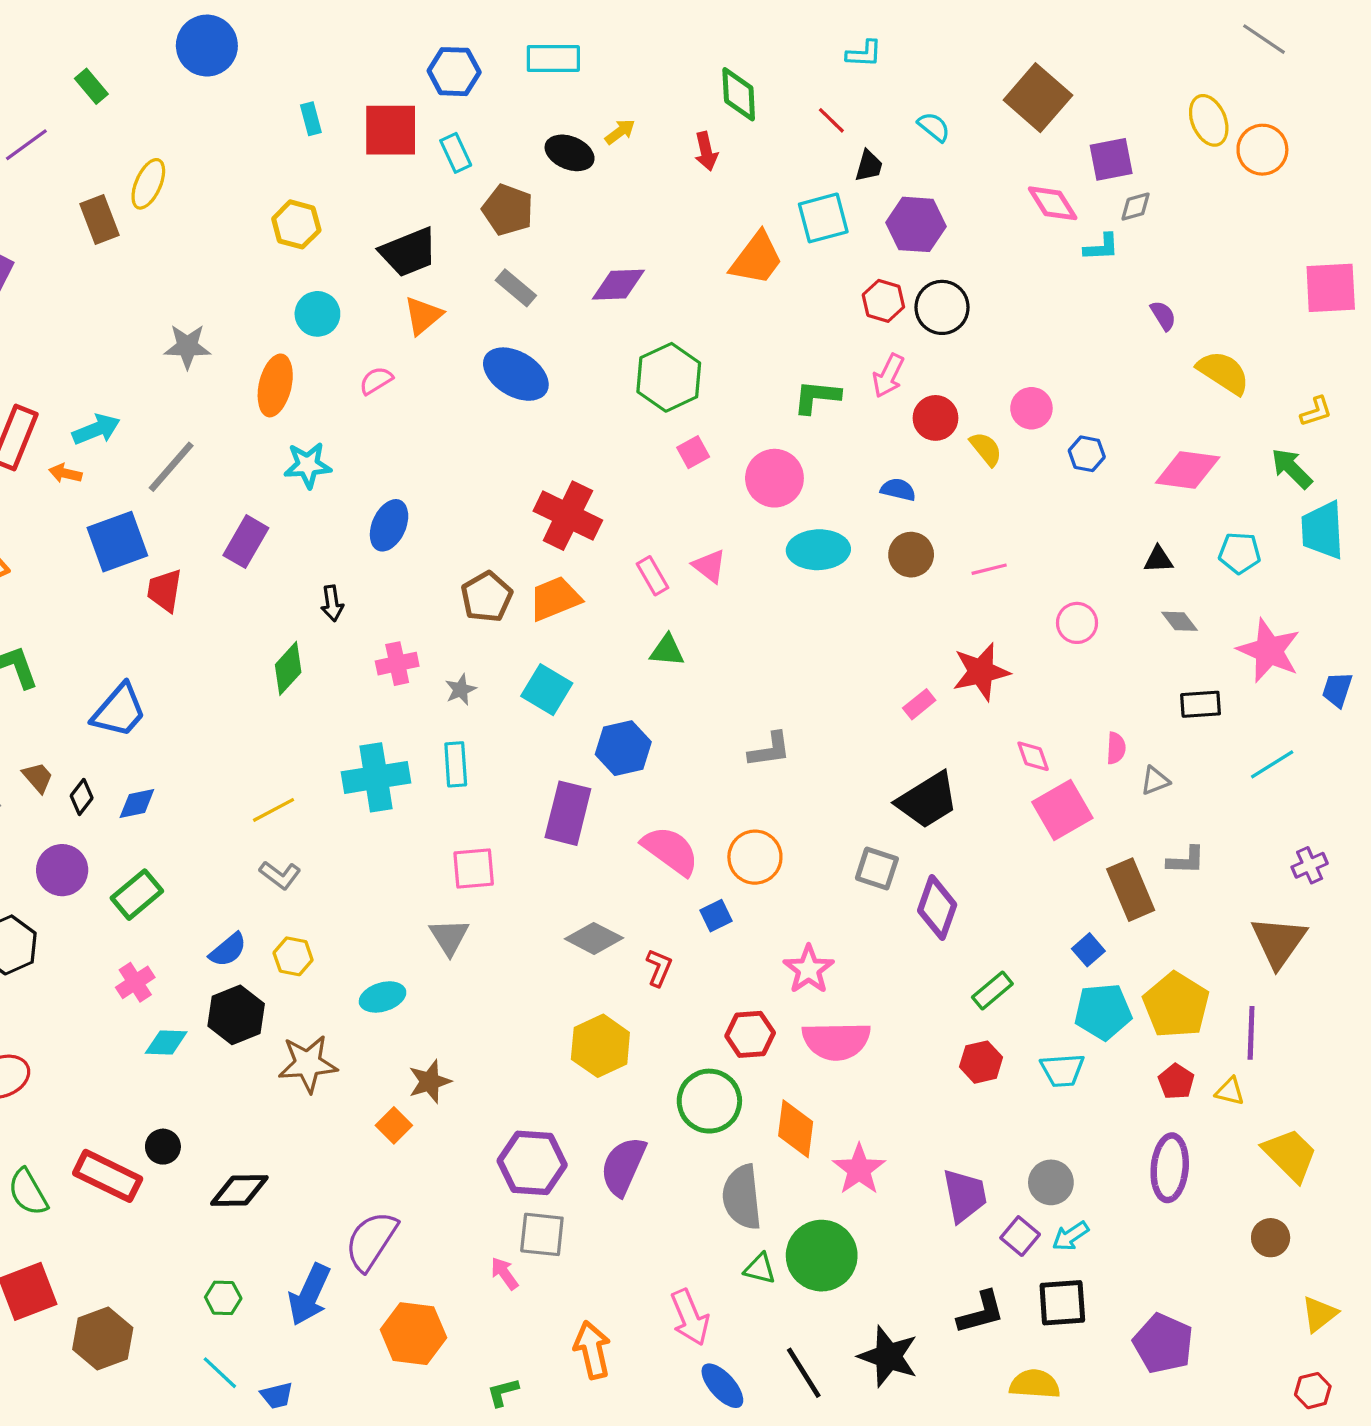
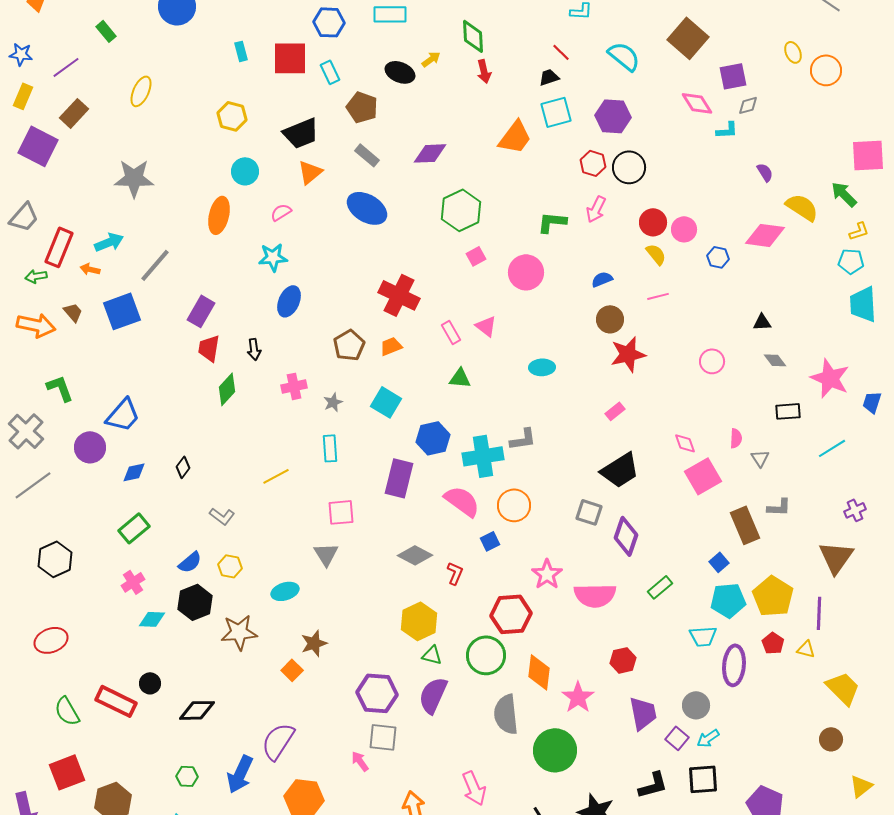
green diamond: (739, 94) -> (473, 36), moved
yellow ellipse: (1209, 120) -> (793, 52), size x0.7
cyan semicircle: (934, 127) -> (624, 56), size x1.6
black trapezoid: (869, 166) -> (549, 77), moved, turned -125
brown rectangle: (100, 220) -> (74, 113), moved, turned 64
gray star: (187, 346) -> (134, 178), moved, size x1.4
red circle: (935, 418) -> (653, 222), moved
cyan star: (308, 465) -> (273, 257), moved
green arrow: (1292, 468) -> (844, 194), moved
pink diamond: (1188, 470) -> (765, 235), moved
blue semicircle: (898, 490) -> (602, 279), turned -35
cyan ellipse: (818, 550) -> (542, 367), moved, size x0.7
cyan pentagon: (1240, 553) -> (851, 261), moved
pink line: (989, 569) -> (658, 296), moved
red trapezoid: (165, 590) -> (209, 348), moved
orange trapezoid: (555, 599) -> (391, 346), size x0.7
red star: (981, 672) -> (628, 354), moved
brown trapezoid: (38, 777) -> (73, 312), moved
cyan cross: (376, 777) -> (483, 456), moved
gray triangle: (1155, 781) -> (760, 458), turned -42
black diamond: (82, 797) -> (183, 467), moved
yellow line: (274, 810) -> (276, 476), moved
purple circle: (62, 870) -> (90, 447), moved
red hexagon: (750, 1034) -> (511, 614), size x1.4
pink semicircle: (836, 1041) -> (595, 595), moved
red hexagon: (981, 1062) -> (623, 660), moved
purple ellipse: (1170, 1168) -> (734, 665), moved
green triangle: (760, 1269) -> (432, 655), moved

